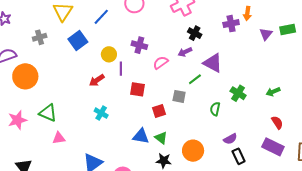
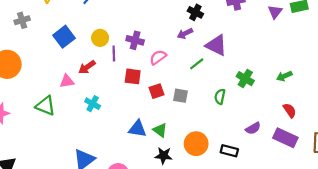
blue square: (78, 41) -> (64, 37), moved
purple cross: (139, 45) -> (135, 40), moved
pink semicircle: (161, 63) -> (158, 57), moved
gray square: (179, 96) -> (181, 96), moved
red square: (159, 111) -> (157, 91), moved
green triangle: (48, 113) -> (46, 106), moved
pink triangle: (59, 138) -> (67, 81), moved
purple semicircle: (230, 139) -> (253, 128), moved
black rectangle: (239, 156) -> (229, 151), moved, turned -49

